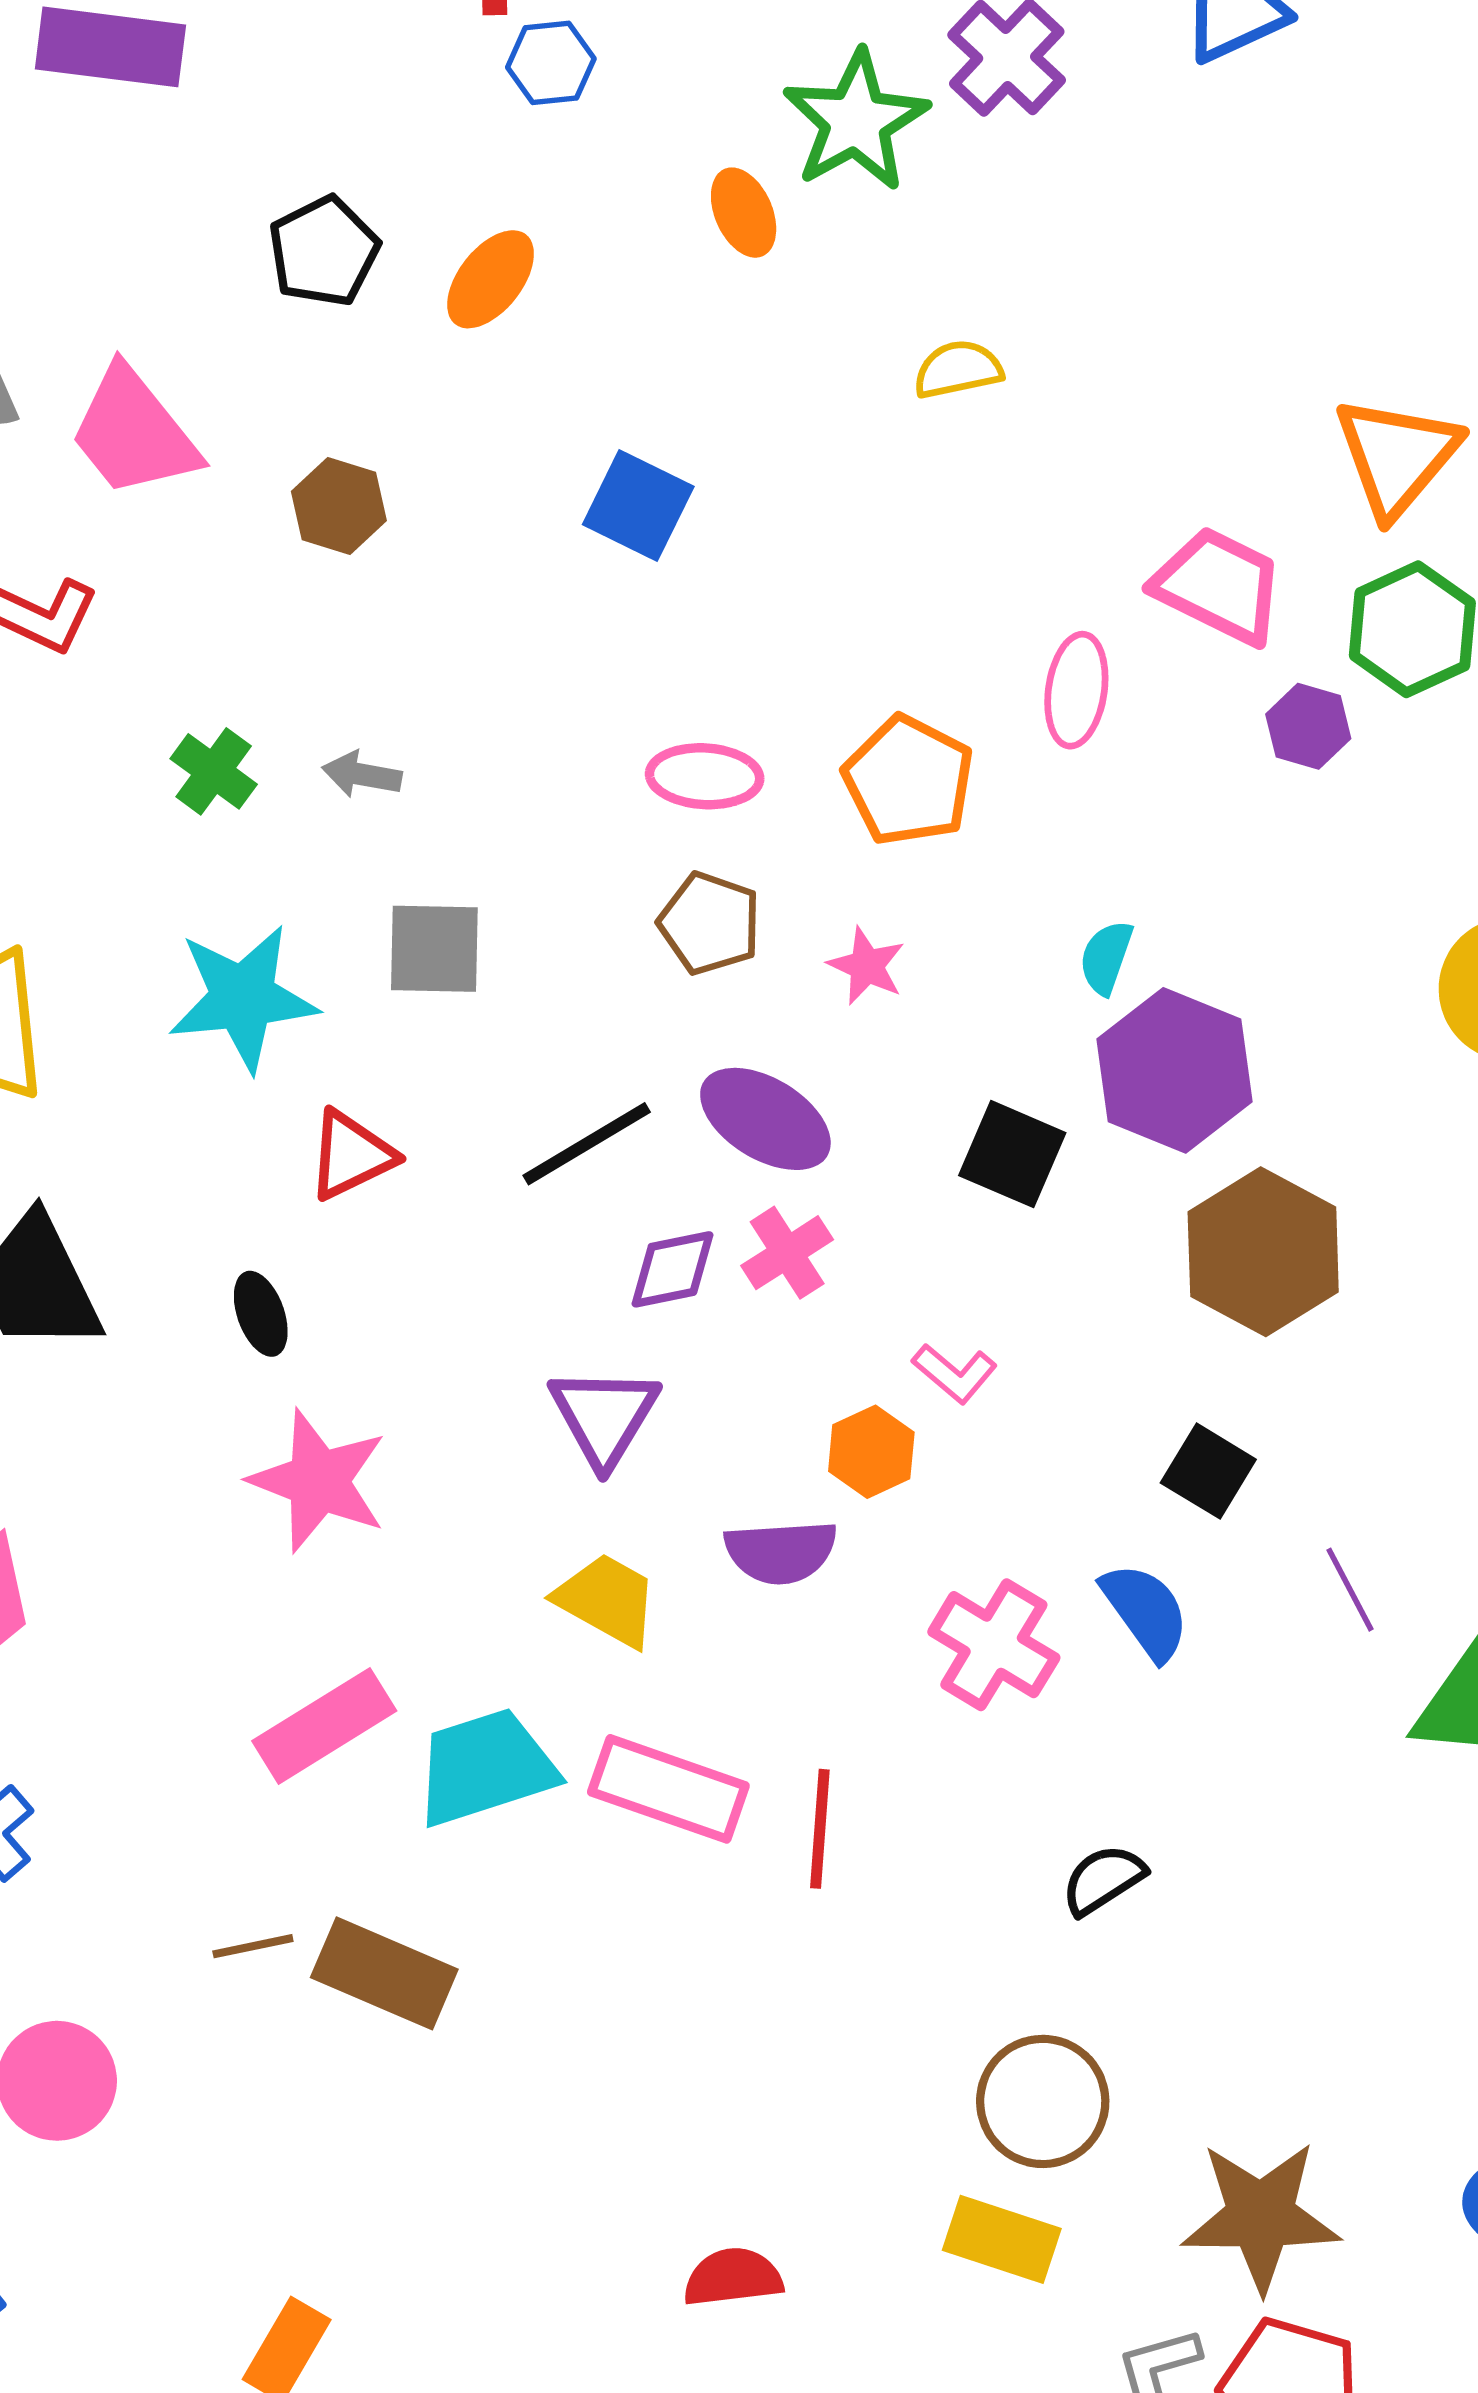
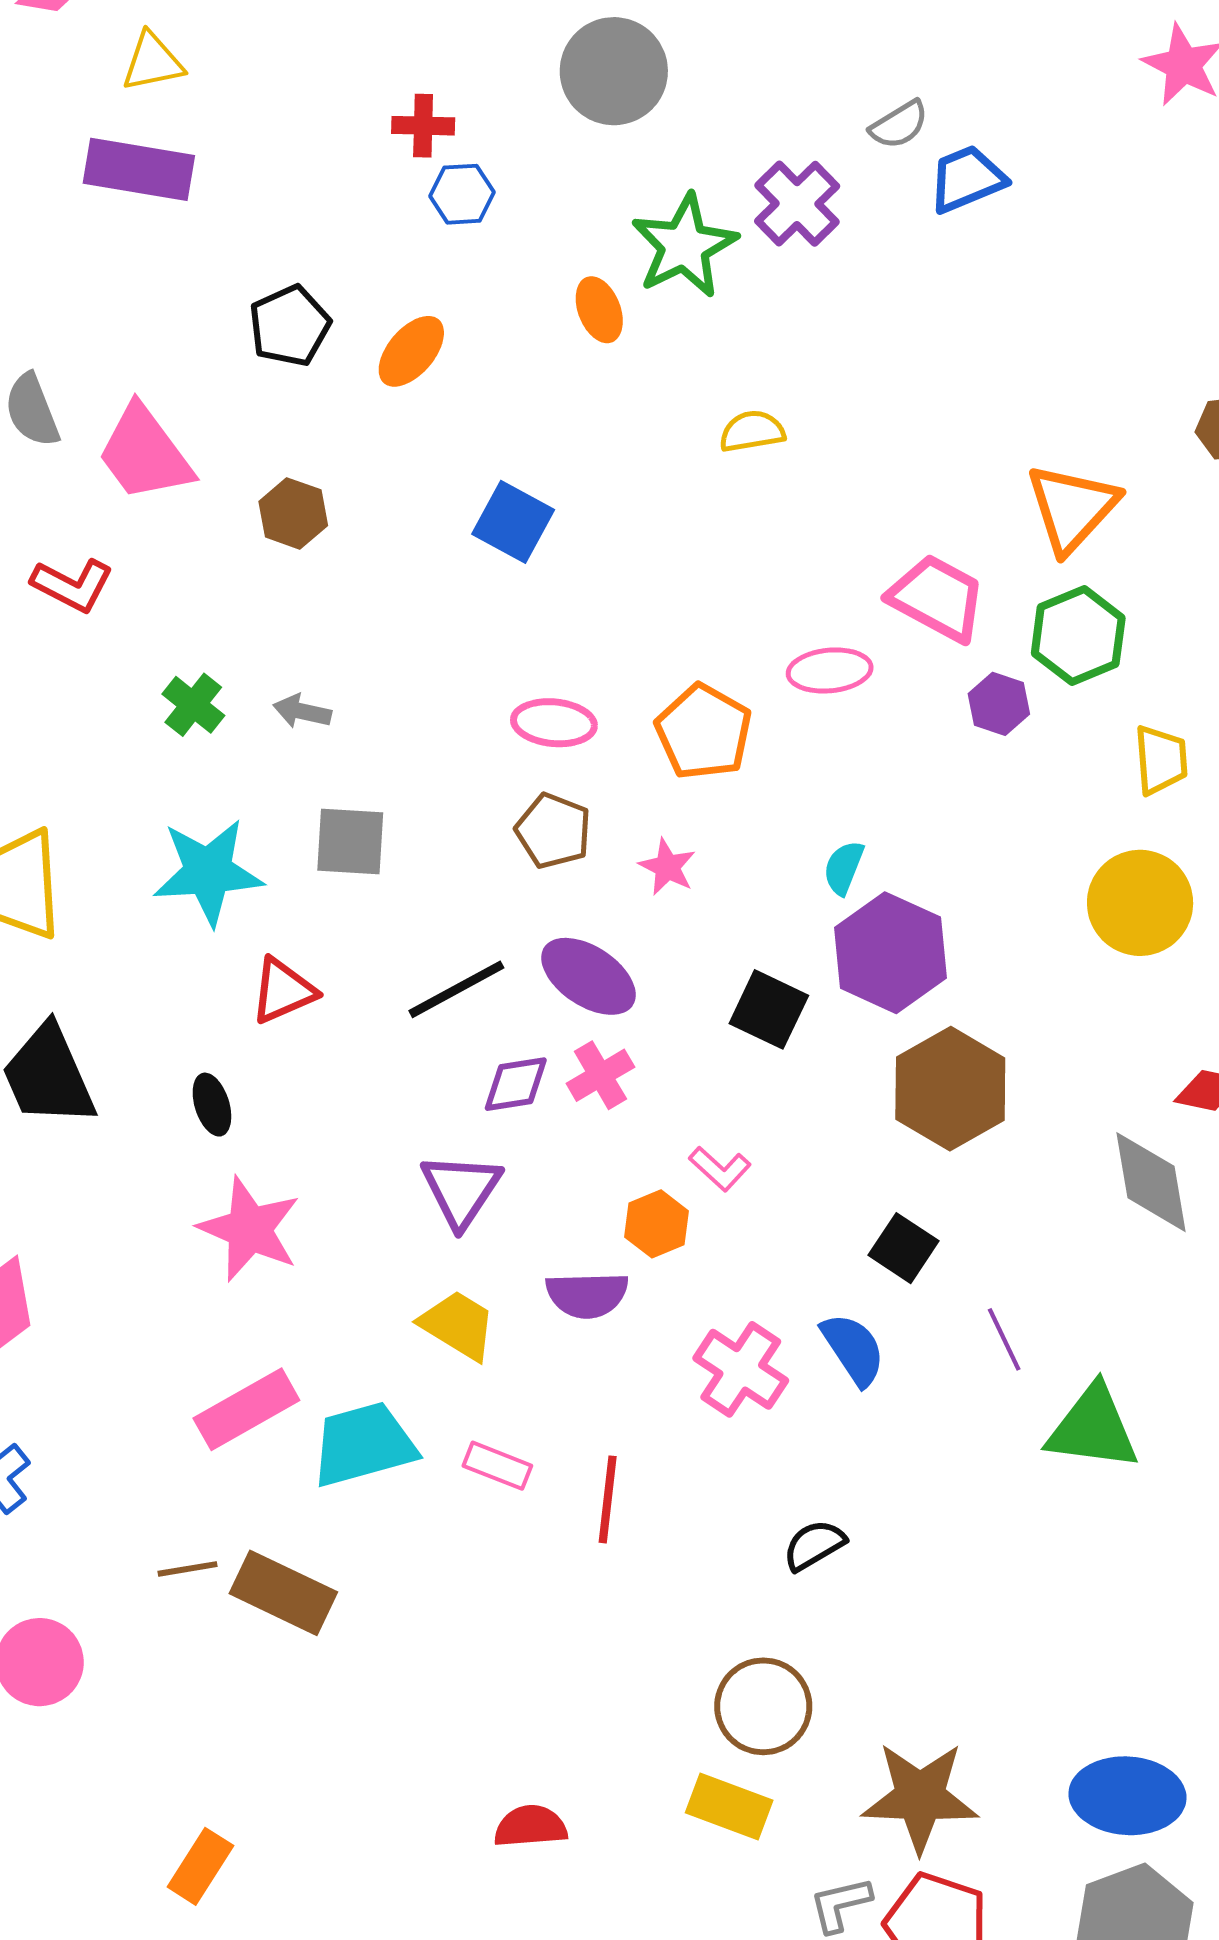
pink ellipse: (1076, 690) -> (830, 670), turned 74
pink rectangle: (668, 1789) -> (497, 1466), size x0.6

